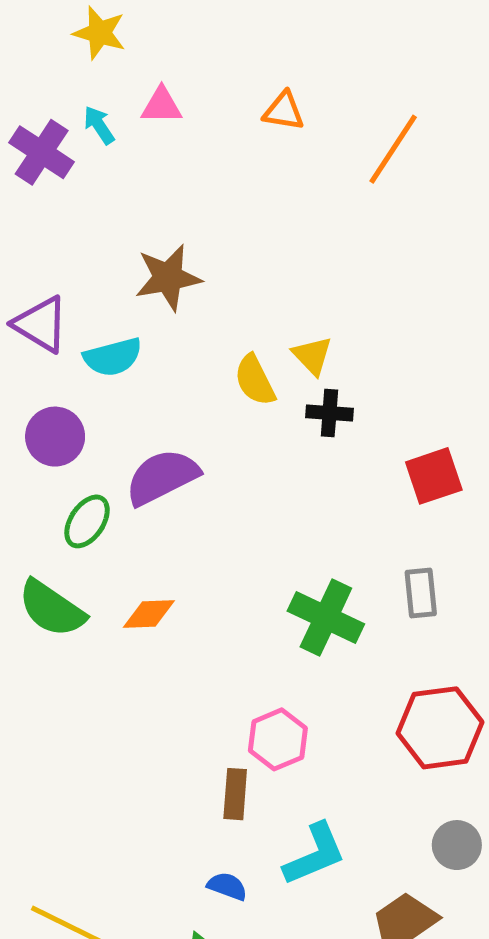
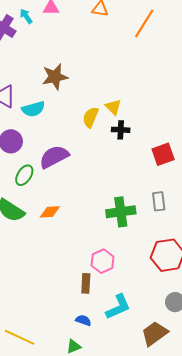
yellow semicircle: (255, 380) -> (90, 117), turned 50
green cross: (326, 617) -> (121, 212), turned -32

